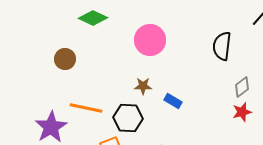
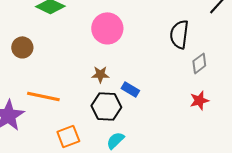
gray diamond: (242, 87) -> (199, 63), moved
black hexagon: (128, 118) -> (106, 106), moved

